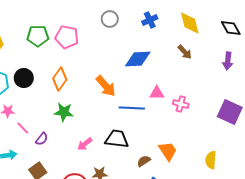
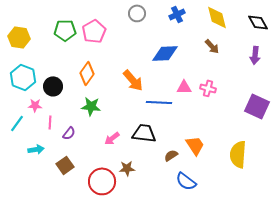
pink pentagon: (67, 37) -> (94, 31), turned 30
black circle: (24, 78) -> (53, 86), moved
pink cross: (181, 104) -> (208, 88), moved
pink line: (23, 128) -> (50, 122), turned 48
yellow semicircle: (211, 160) -> (238, 154), size x1.5

